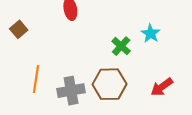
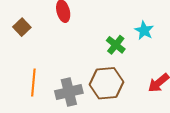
brown square: (19, 29) -> (22, 27), moved

